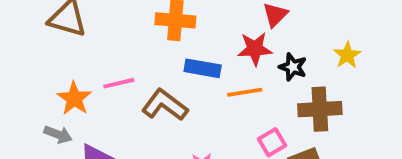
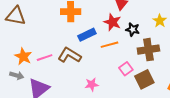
red star: (255, 49) -> (112, 22), turned 30
blue rectangle: (203, 68) -> (87, 35), turned -30
pink line: (119, 83) -> (45, 58), moved

